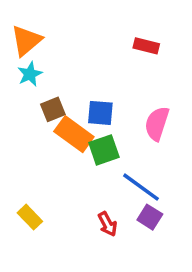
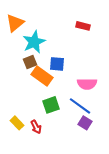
cyan star: (30, 74) -> (34, 42), moved, size x1.6
pink semicircle: (157, 124) -> (87, 84), moved, turned -108
green square: (104, 150) -> (51, 105), moved
red arrow: (107, 224) -> (36, 127), moved

